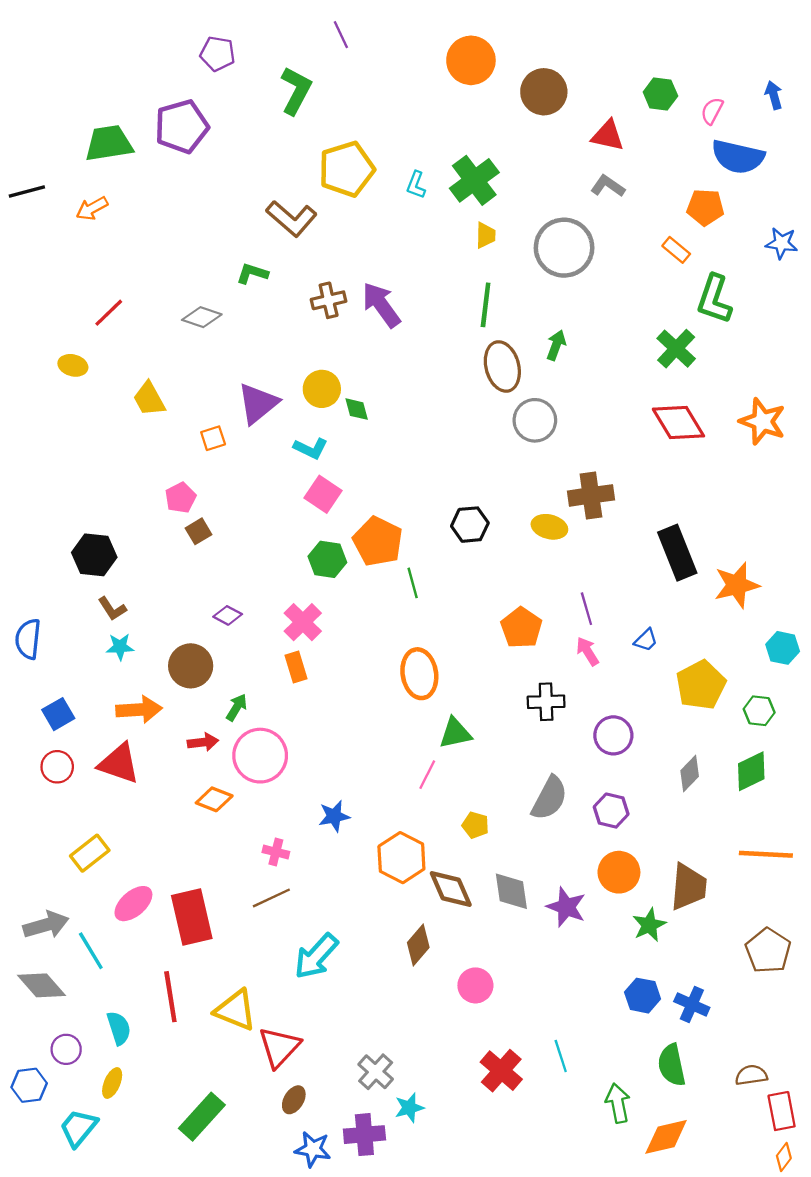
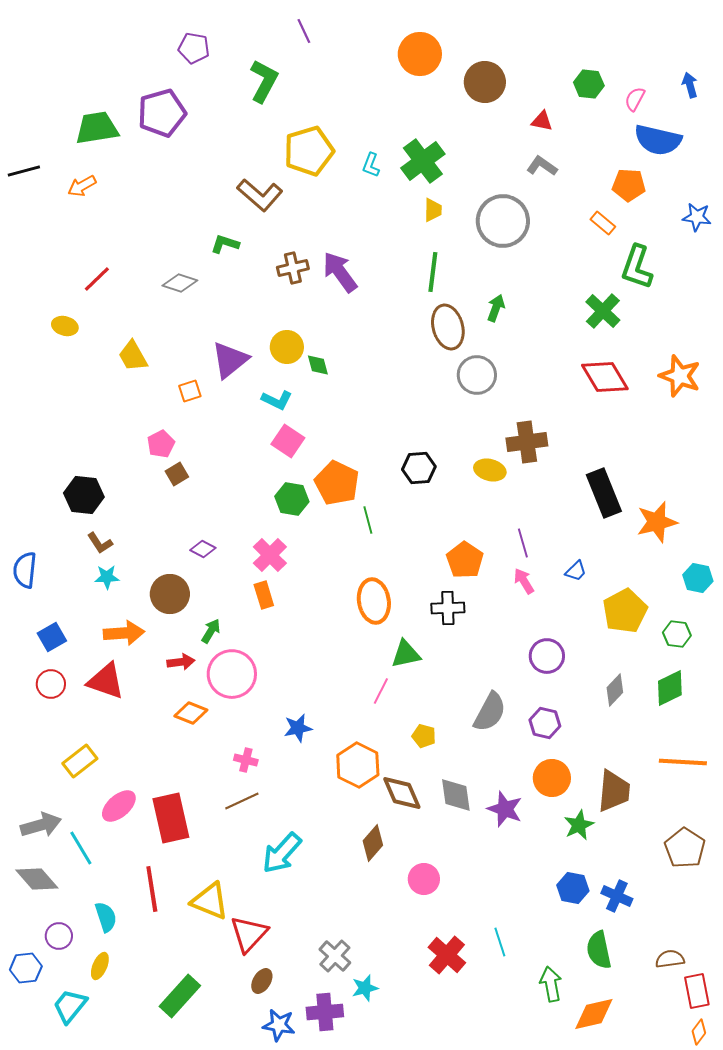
red triangle: (608, 135) -> (542, 121), size x0.7
black cross: (546, 702) -> (448, 608), moved

